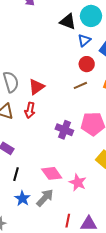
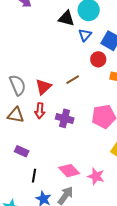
red circle: (87, 64) -> (98, 59), moved
brown line: (80, 85) -> (73, 80), moved
purple cross: (64, 130) -> (65, 118), moved

